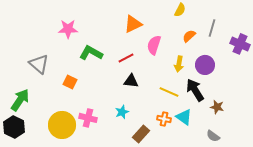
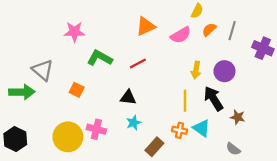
orange semicircle: (189, 36) -> (209, 30), moved
pink semicircle: (154, 45) -> (181, 35), moved, turned -138
black triangle: (131, 81) -> (128, 97), moved
yellow line: (169, 92) -> (185, 101), turned 66
green arrow: (20, 100) -> (22, 92), moved, turned 55

